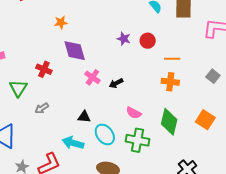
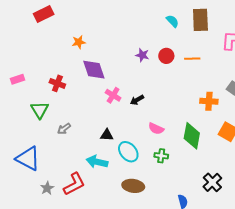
orange line: (172, 59) -> (192, 59), moved
red cross: (44, 69) -> (57, 83), moved
orange cross: (170, 82) -> (209, 101), moved
green cross: (137, 140) -> (161, 156), size x0.6

